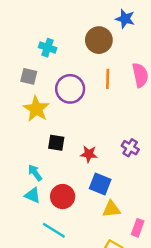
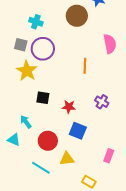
orange line: (108, 79) -> (85, 66), moved
purple circle: (70, 89) -> (43, 49), moved
cyan triangle: (33, 195) -> (14, 140), moved
yellow triangle: (111, 209) -> (67, 159), moved
pink rectangle: (138, 228) -> (109, 156), moved

